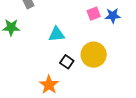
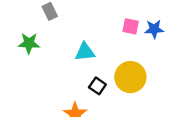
pink square: (94, 14) -> (131, 26), turned 32

